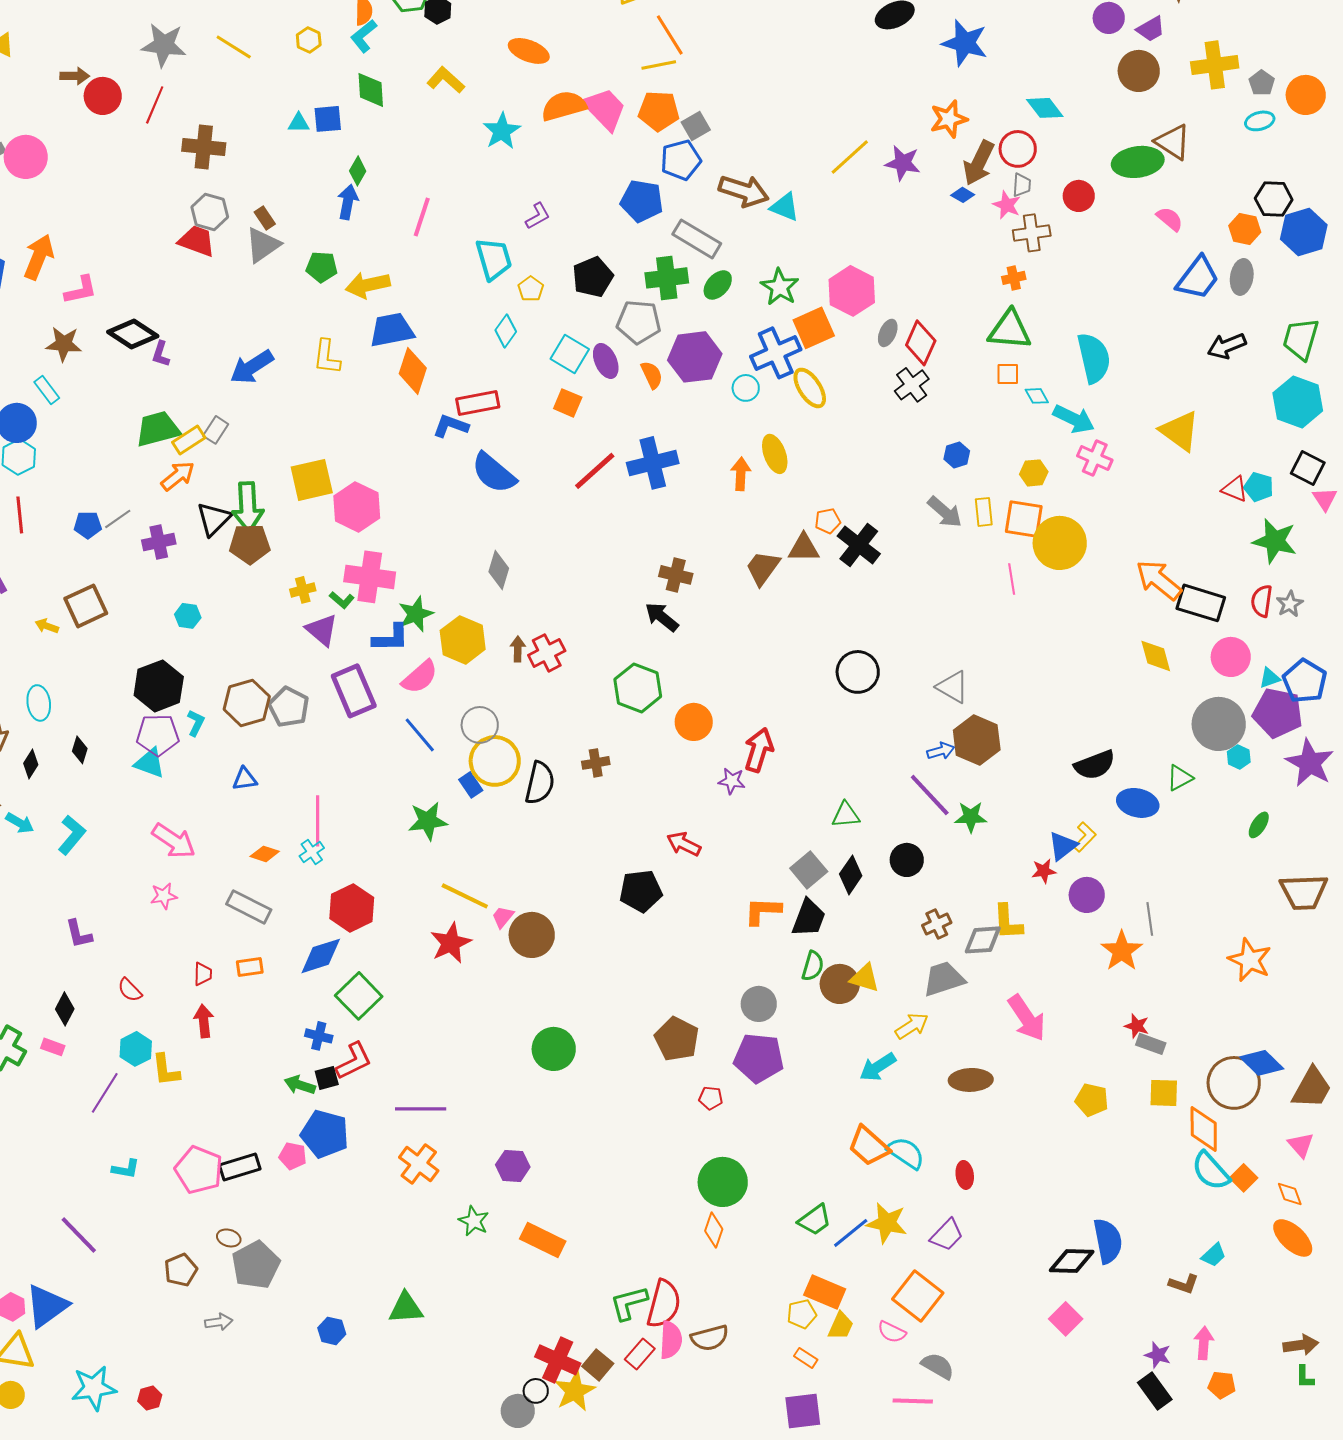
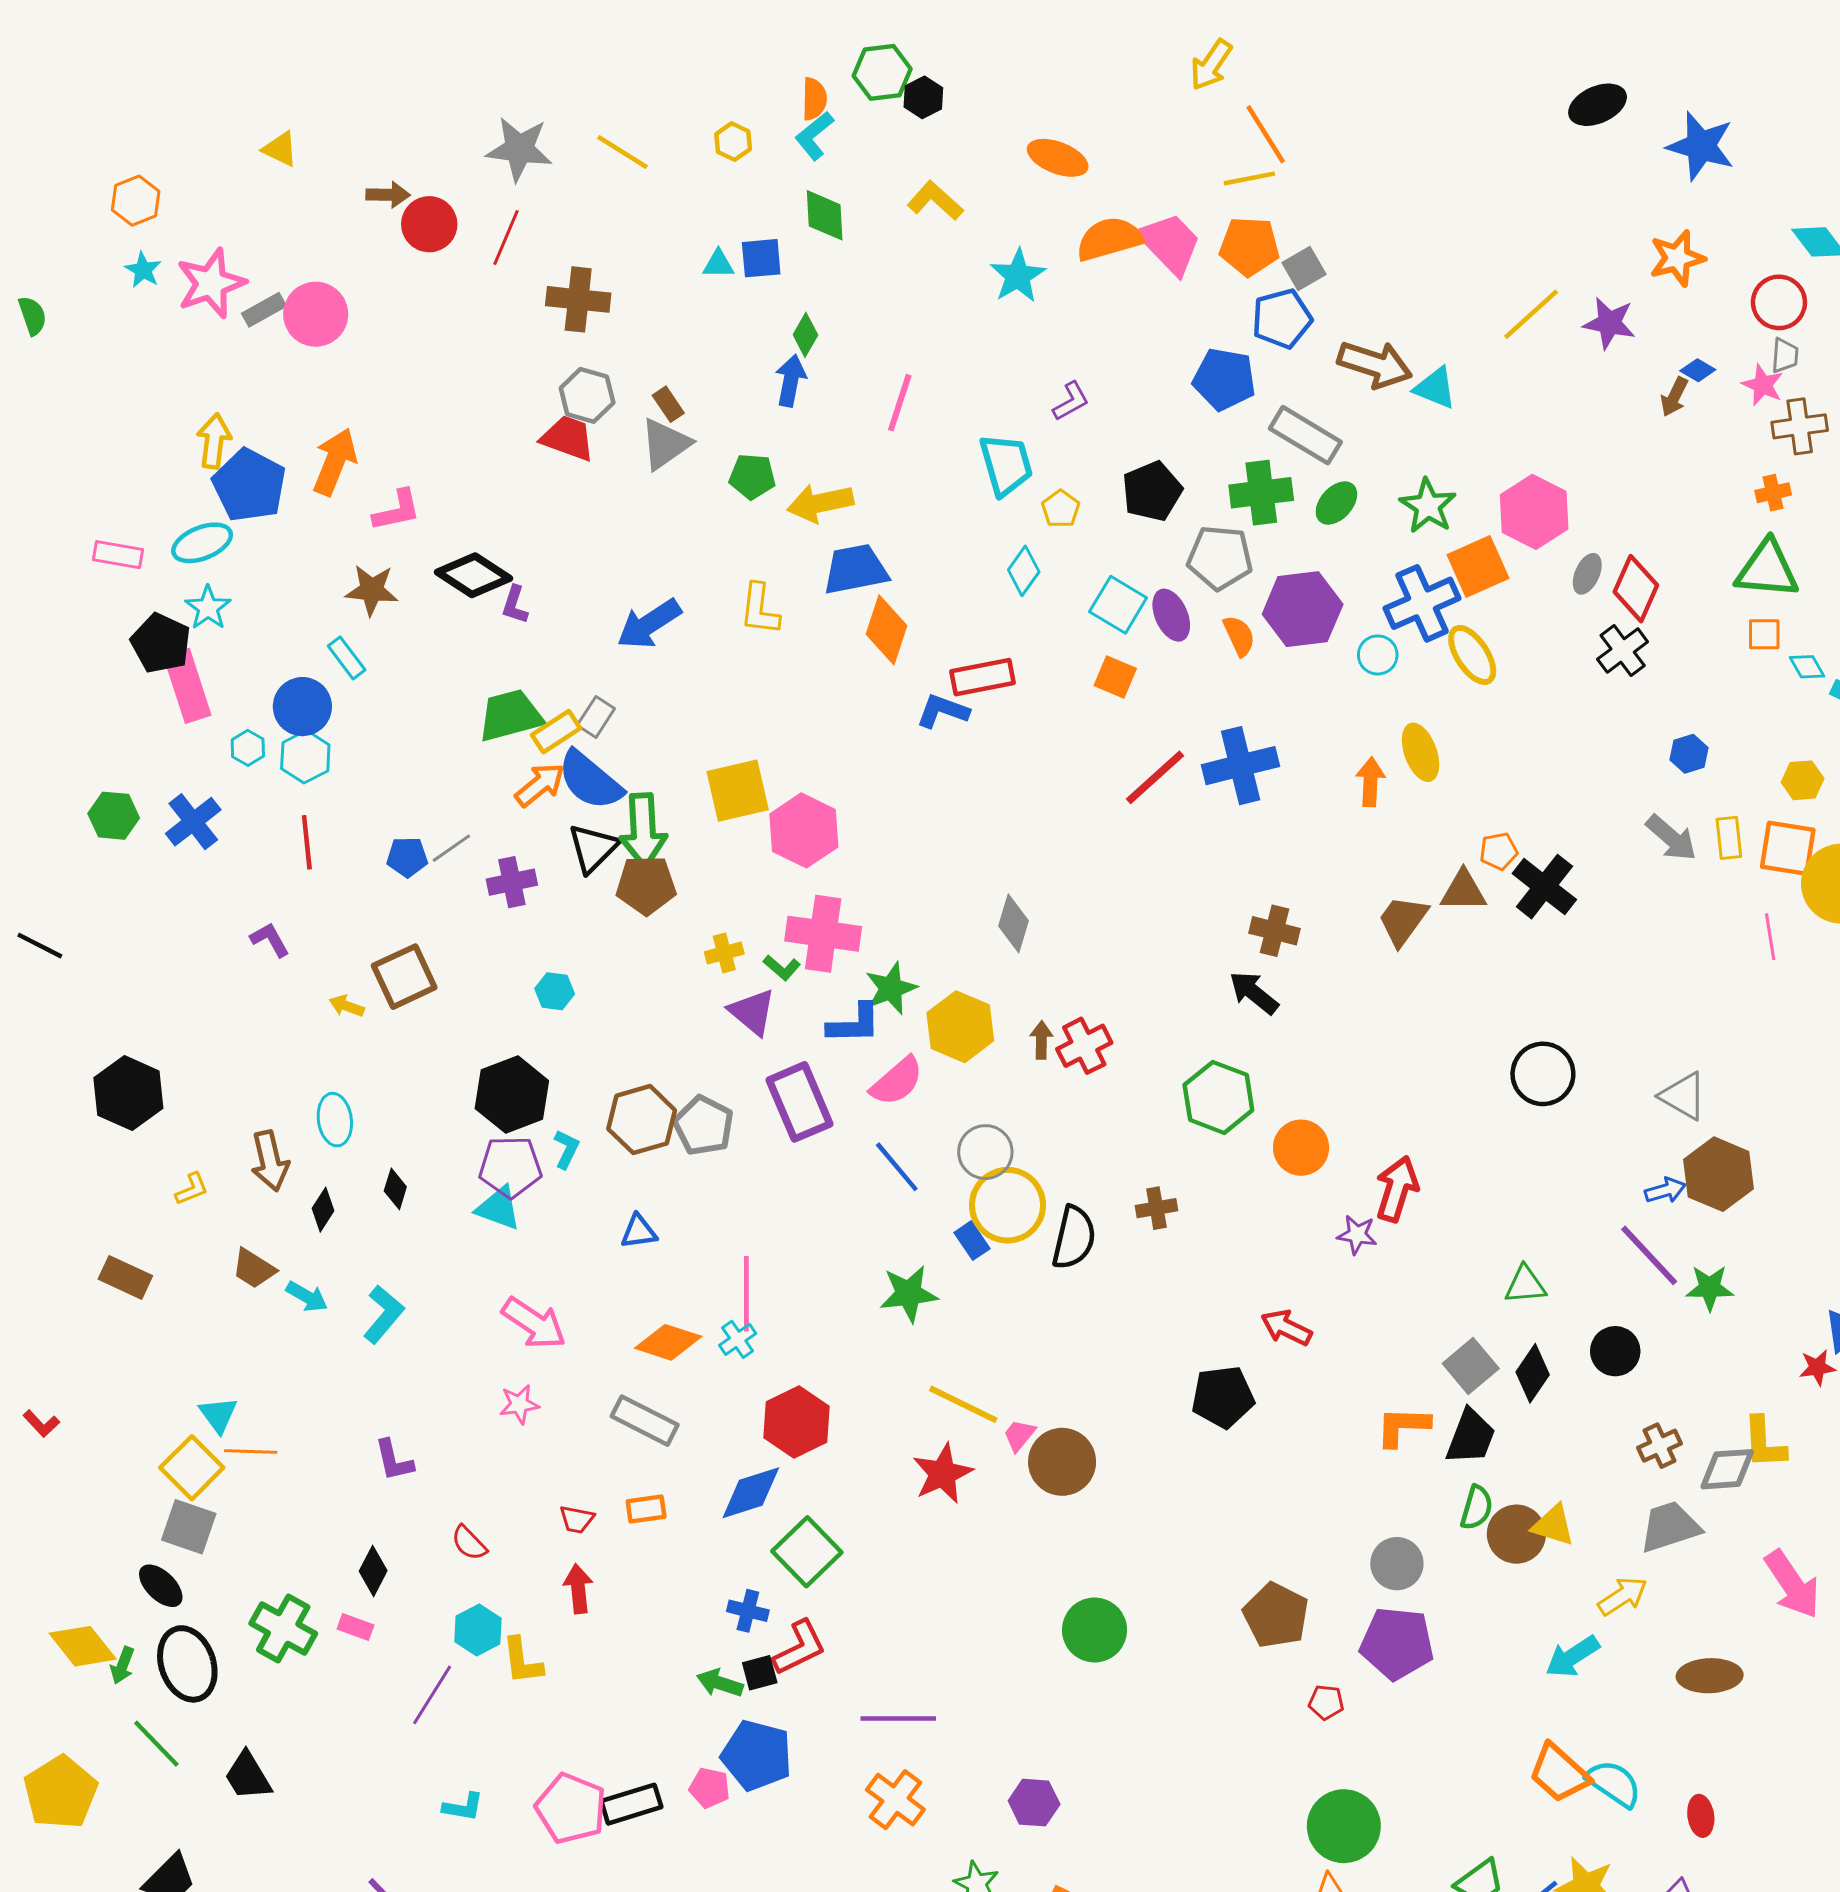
brown arrow: (979, 163) -> (1674, 397), moved, size x0.6
blue semicircle: (494, 473) -> (590, 780), moved
orange diamond: (265, 854) -> (668, 1342), size x1.5
red trapezoid: (203, 974) -> (577, 1519), turned 100

